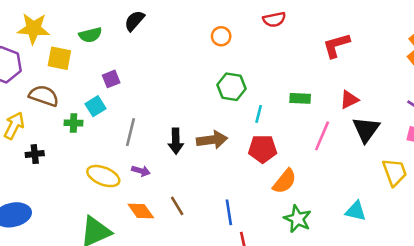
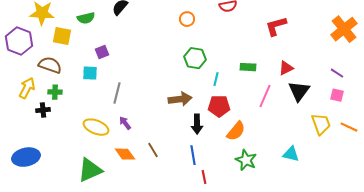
cyan square: (96, 106) -> (90, 73), turned 35
green cross: (74, 123) -> (55, 92), moved
black arrow: (176, 141) -> (197, 124), moved
purple arrow: (141, 171) -> (125, 123), turned -144

